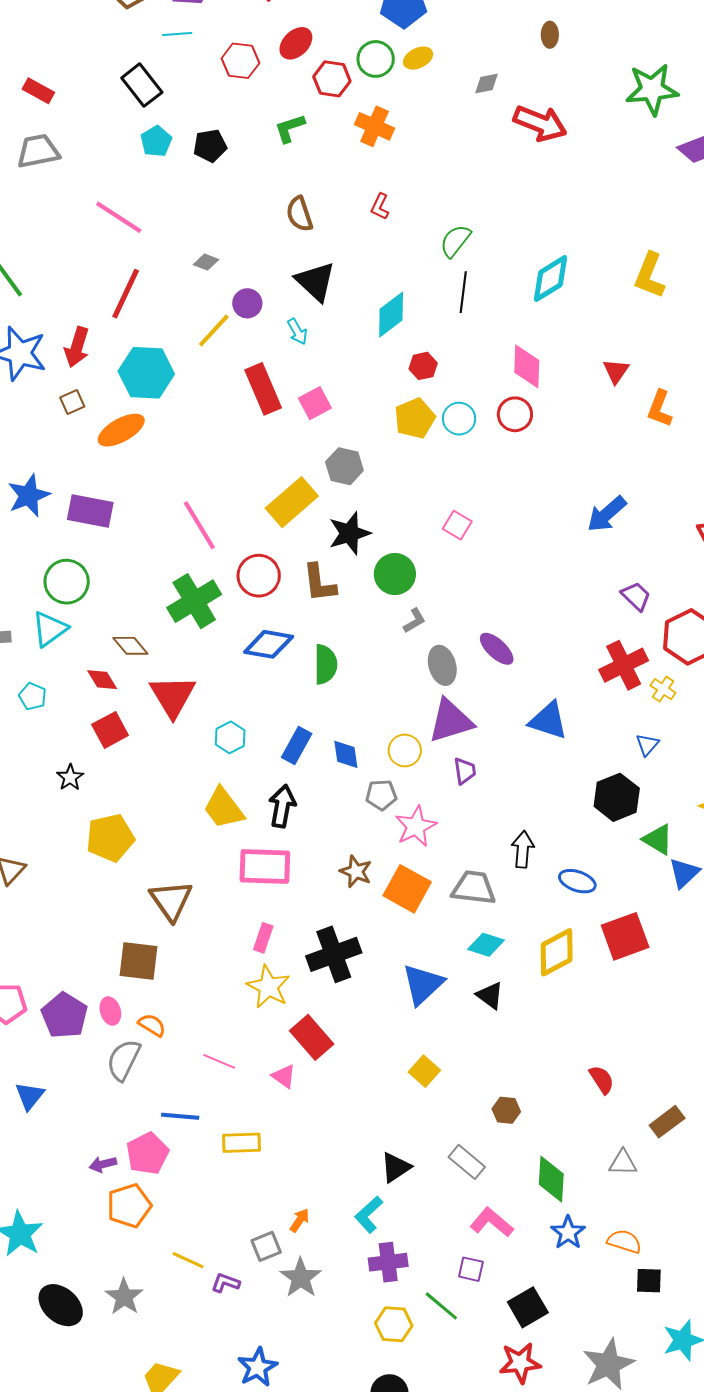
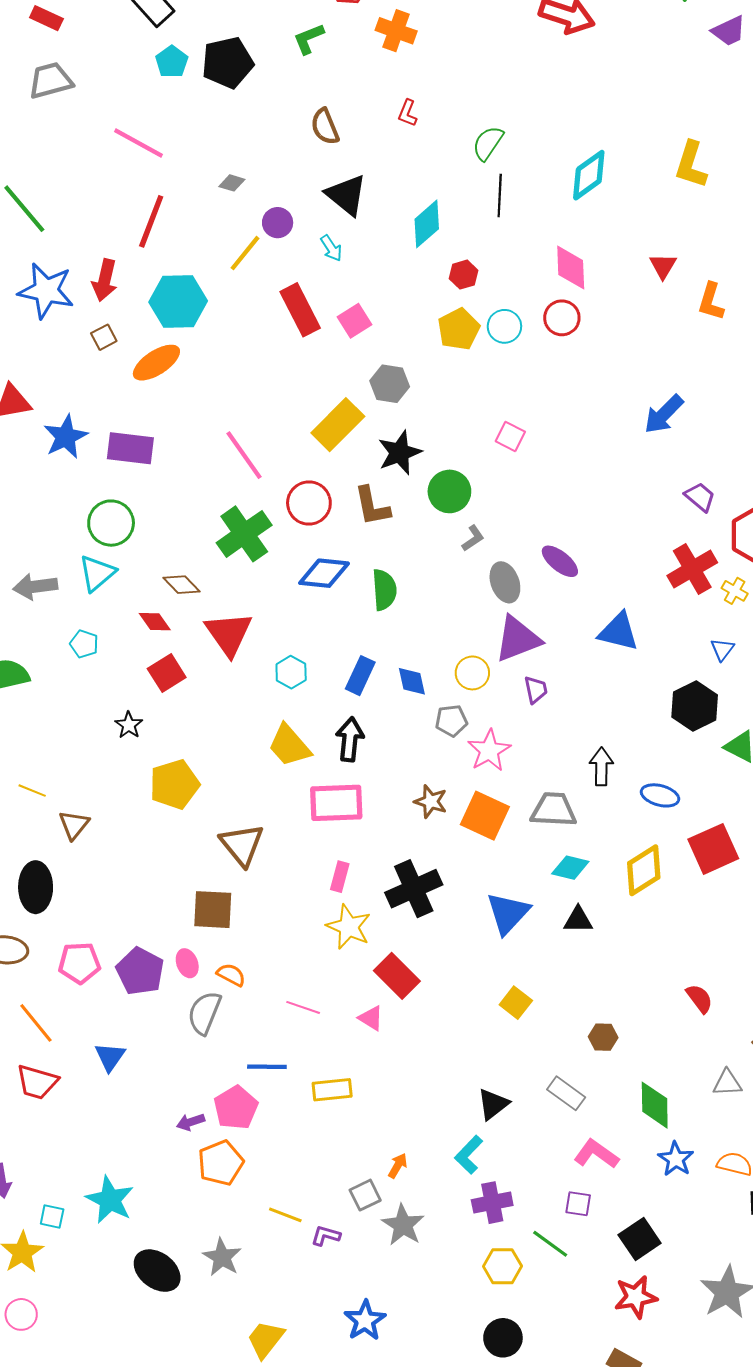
black pentagon: (210, 146) -> (228, 63), size x1.5
black triangle: (490, 995) -> (578, 920), turned -32

